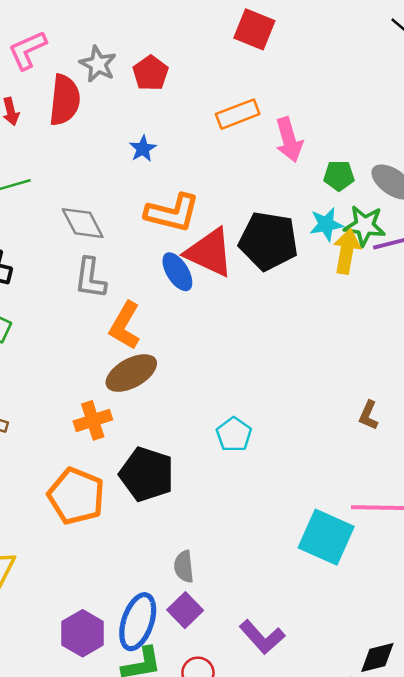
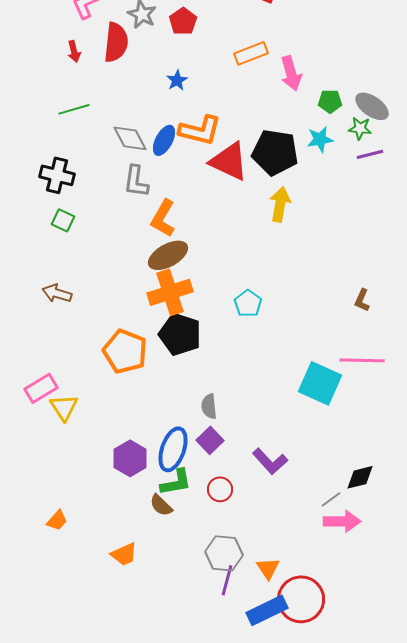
green star: (365, 226) -> (360, 128), moved, size x0.7
yellow arrow: (347, 251) -> (280, 204), moved
blue ellipse: (177, 272) -> (164, 140), moved, turned 60
brown L-shape: (368, 415) -> (362, 300), moved
orange cross: (93, 420) -> (170, 292), moved, size x1.5

